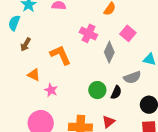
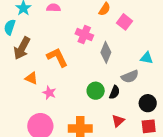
pink square: (128, 33) -> (125, 22), moved
brown arrow: (26, 45) -> (22, 48), size x1.6
red triangle: (108, 122) -> (118, 121), moved

